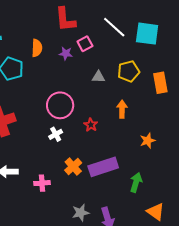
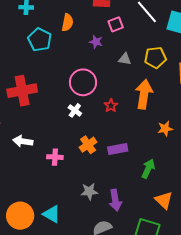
purple star: (66, 53) -> (96, 42), moved
orange arrow: (122, 109) -> (144, 94), size x1.6
white cross: (56, 134) -> (75, 110), turned -32
purple rectangle: (103, 167) -> (118, 149), size x0.7

